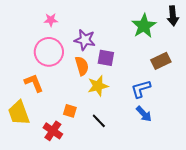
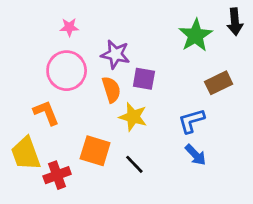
yellow star: (98, 86) -> (133, 117), turned 30
orange square: (70, 111) -> (95, 151), size x1.6
red cross: (53, 131) -> (57, 175), moved, turned 36

